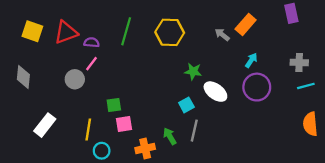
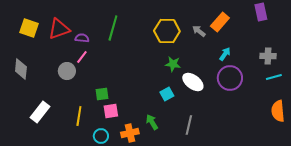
yellow hexagon: (170, 32) -> (167, 31), moved
gray line: (194, 131) -> (189, 125), moved
cyan circle: (102, 151) -> (101, 136), moved

